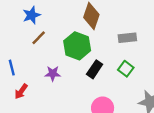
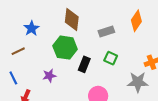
blue star: (31, 15) -> (32, 28), moved
brown line: (39, 38) -> (18, 51), moved, turned 32

